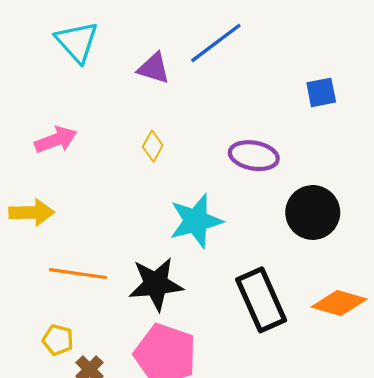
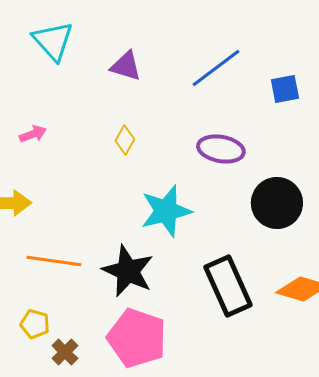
blue line: (216, 43) -> (216, 68), moved
pink arrow: (56, 140) -> (33, 134), size x0.7
black star: (156, 284) -> (128, 271), turned 30

